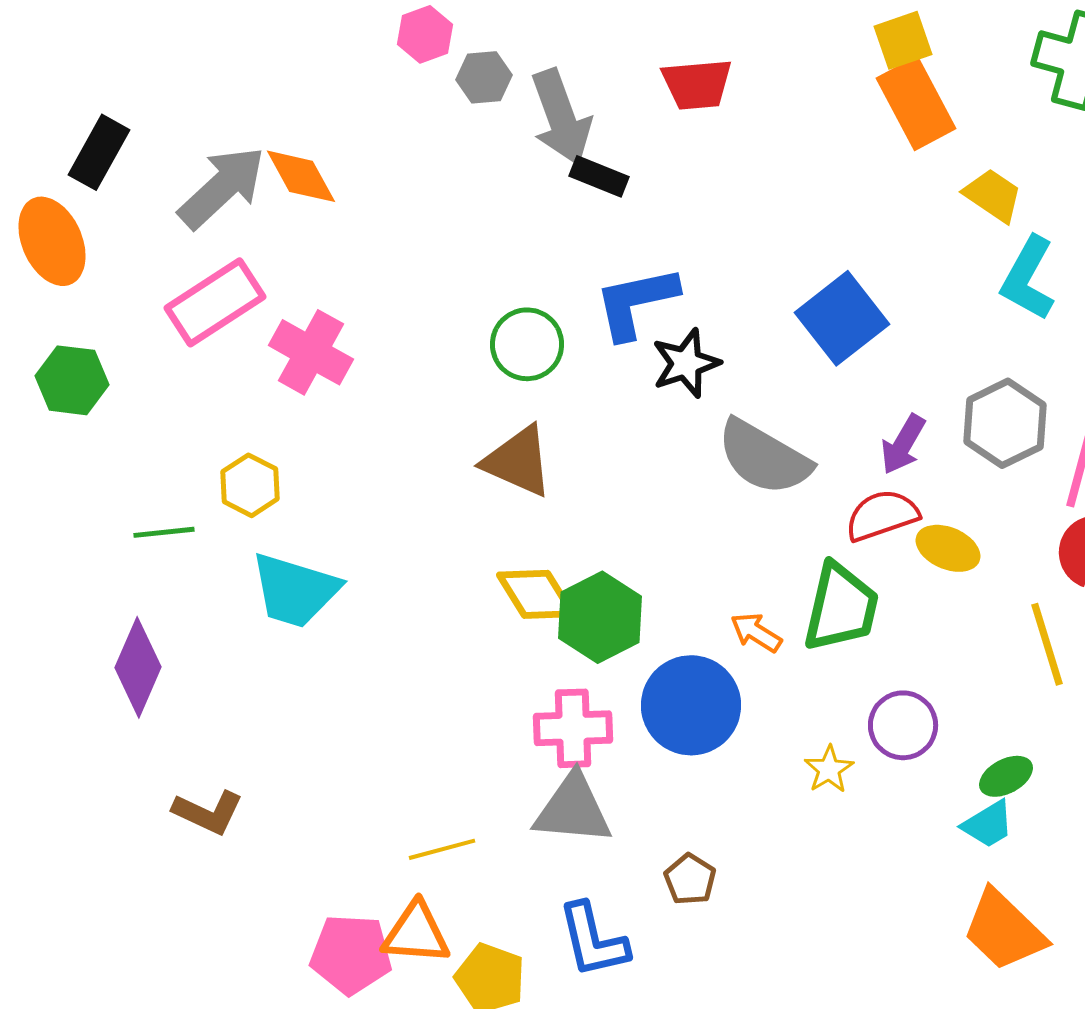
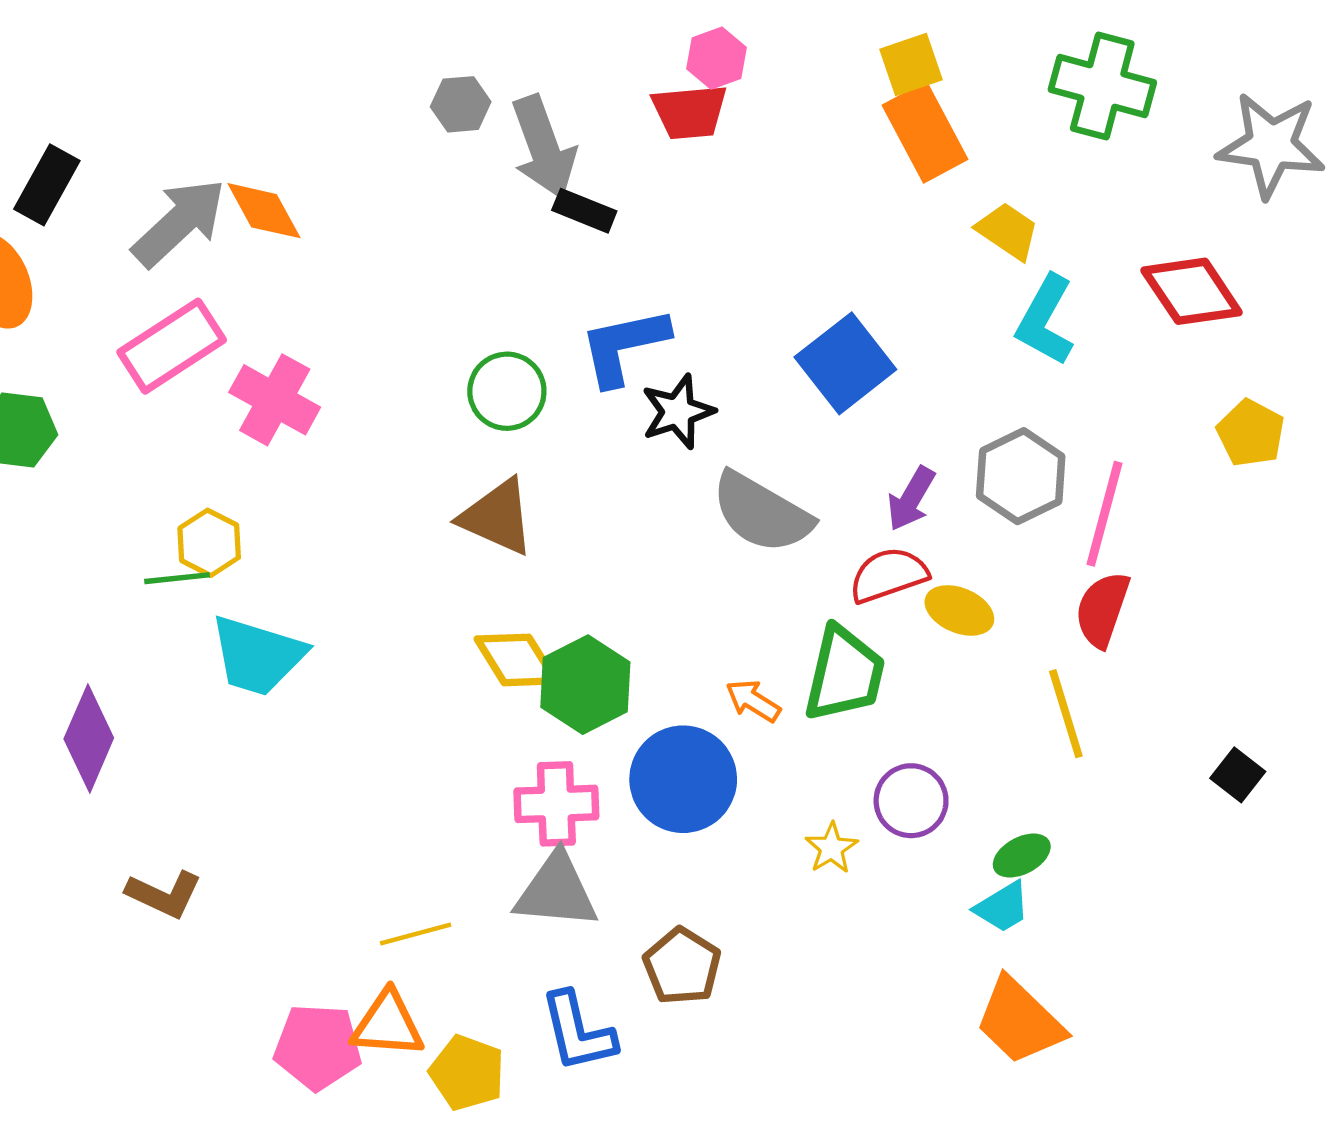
pink hexagon: (425, 34) -> (716, 58), moved
green line: (164, 532) -> (177, 578), moved
brown pentagon: (690, 879) -> (682, 966), size x1.4

